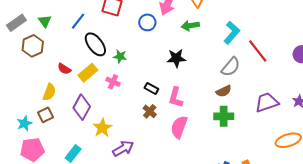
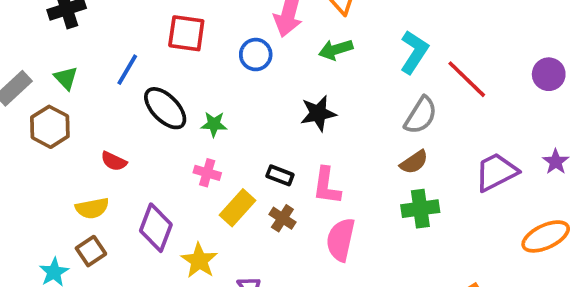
yellow rectangle: (88, 73) -> (238, 208), moved
yellow semicircle: (49, 92) -> (92, 208), turned 66

